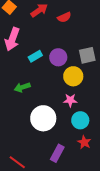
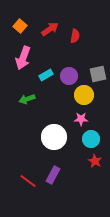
red semicircle: (64, 17) -> (75, 36), turned -56
green arrow: (22, 87) -> (27, 99), moved
purple rectangle: (57, 153) -> (53, 175), moved

